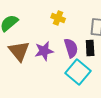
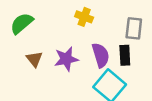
brown triangle: (19, 51) -> (34, 59), size x0.6

